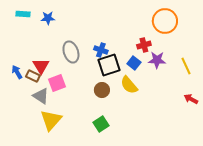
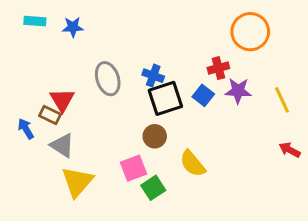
blue arrow: (17, 72) -> (26, 129), moved
pink square: (57, 83) -> (133, 168), moved
yellow semicircle: (129, 85) -> (193, 164), moved

